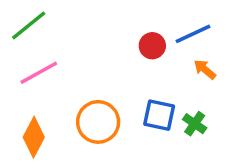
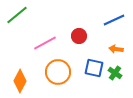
red circle: (152, 46) -> (79, 36), moved
orange arrow: (205, 69) -> (116, 49), moved, turned -32
pink line: (39, 73) -> (45, 43), moved

